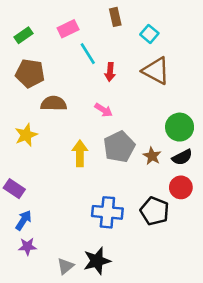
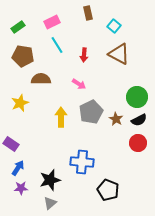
cyan line: (88, 54) -> (57, 45), moved
black pentagon: (155, 211) -> (108, 190), moved
black star: (97, 261) -> (50, 180), moved

